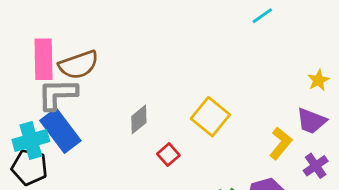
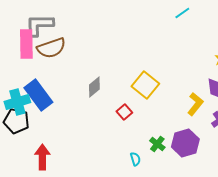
gray L-shape: (58, 94) -> (39, 25), moved
red square: (168, 155) -> (124, 112), moved

